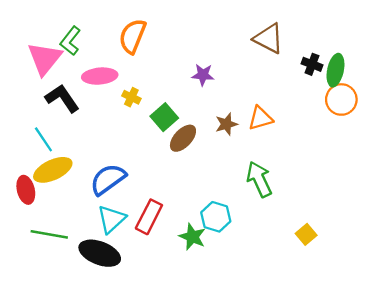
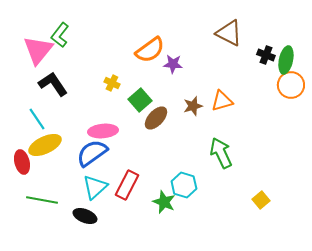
orange semicircle: (133, 36) -> (150, 50), moved, turned -148
pink ellipse: (100, 76) -> (103, 131), moved
black ellipse: (100, 253) -> (85, 216), size x0.7

